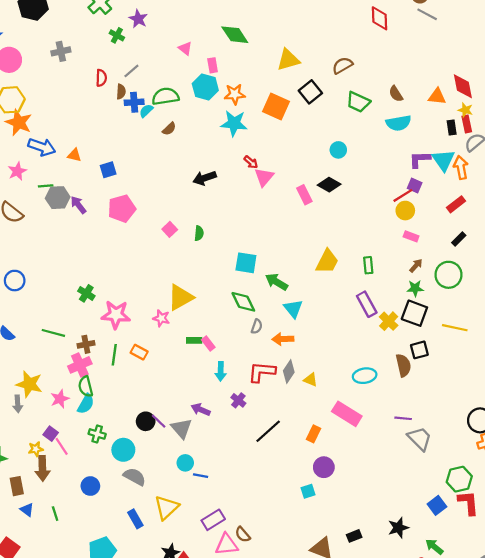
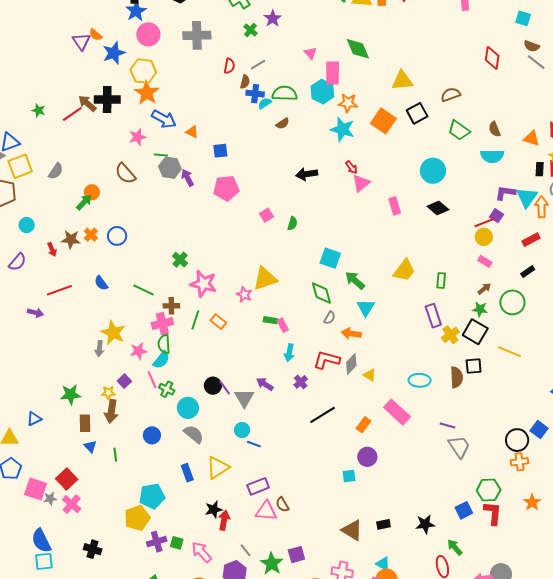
gray cross: (61, 51) -> (197, 35), size x1.5
pink rectangle: (213, 65) -> (333, 73), size x1.6
cyan circle: (338, 150) -> (433, 171), size x1.6
black diamond: (329, 185) -> (438, 208), moved
pink line: (62, 446) -> (152, 380), moved

